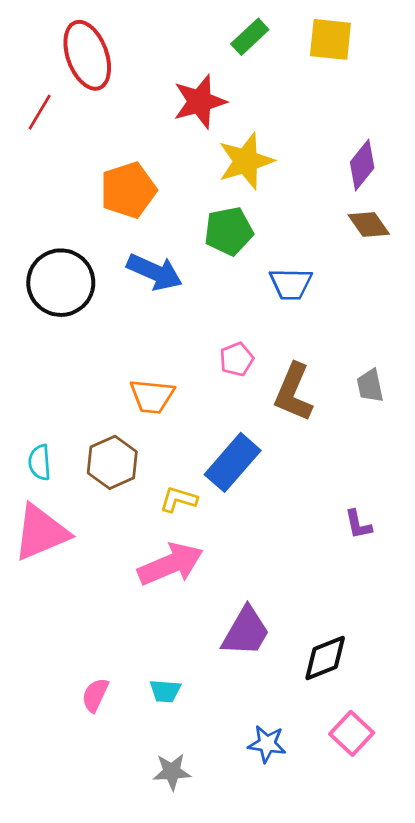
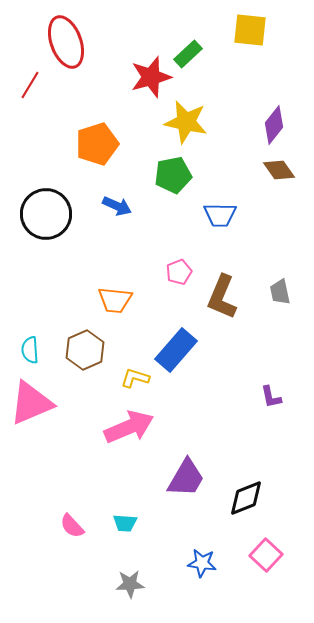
green rectangle: (250, 37) -> (188, 54), moved
yellow star: (246, 161) -> (186, 122), turned 30
blue arrow: (155, 272) -> (117, 206), size x0.7
pink semicircle: (95, 695) -> (72, 526), turned -68

